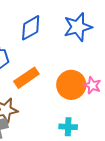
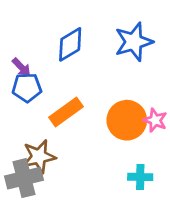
cyan cross: (68, 127) -> (140, 177), moved

